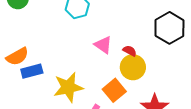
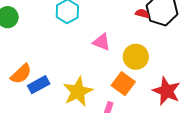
red semicircle: (130, 51) -> (142, 14), moved

